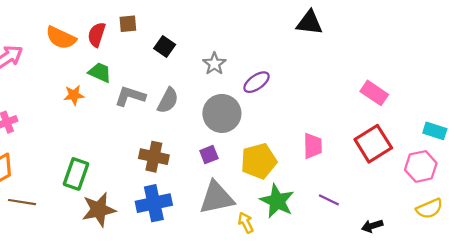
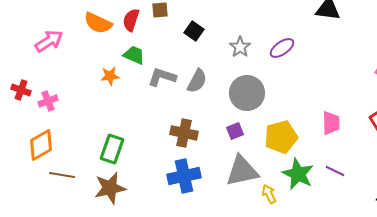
purple ellipse: (257, 82) -> (282, 48), moved
purple line: (329, 200) -> (335, 171), moved
brown star: (99, 210) -> (110, 188), moved

